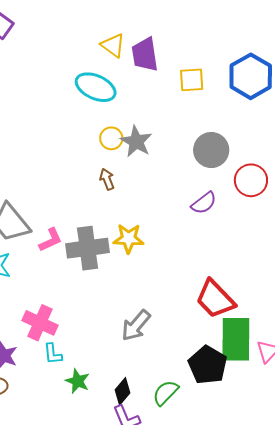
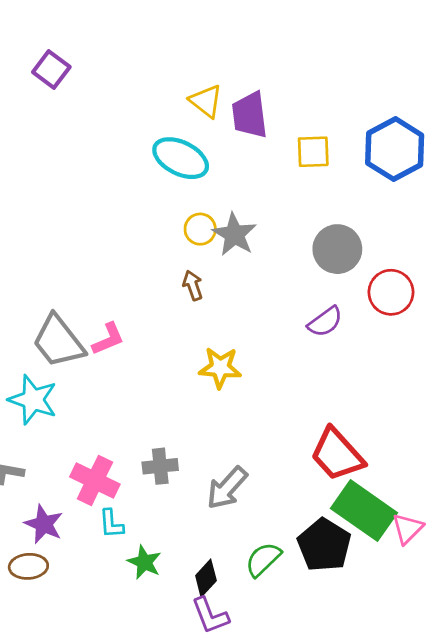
pink L-shape: (51, 240) -> (108, 339), moved
gray cross: (87, 248) -> (160, 466), moved, size x0.6
green rectangle: (236, 339) -> (364, 511), turned -57
green semicircle: (165, 393) -> (263, 559), moved

